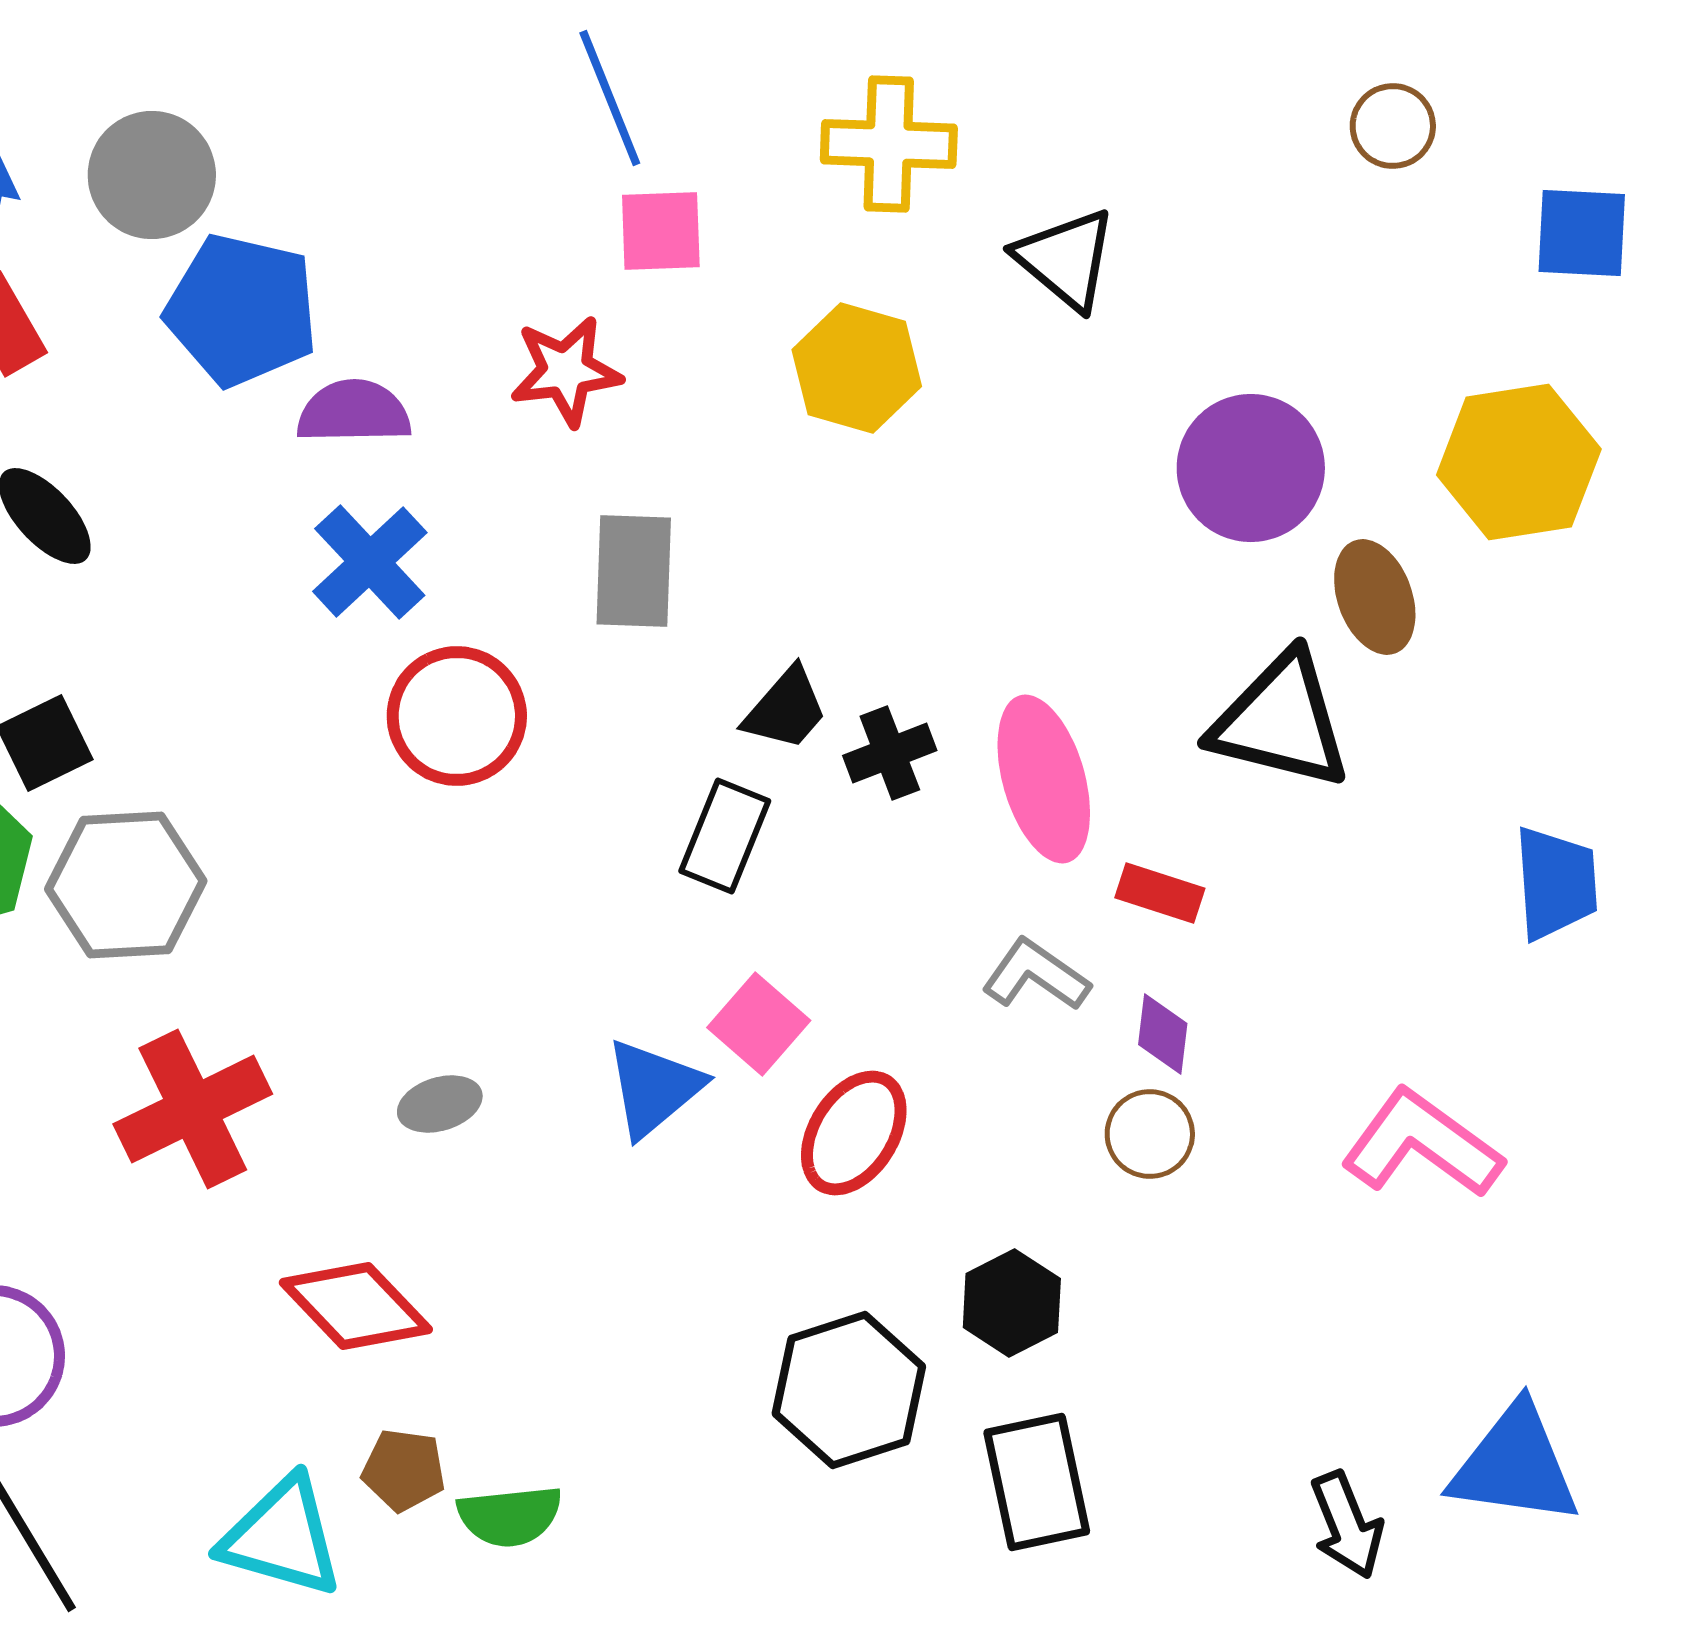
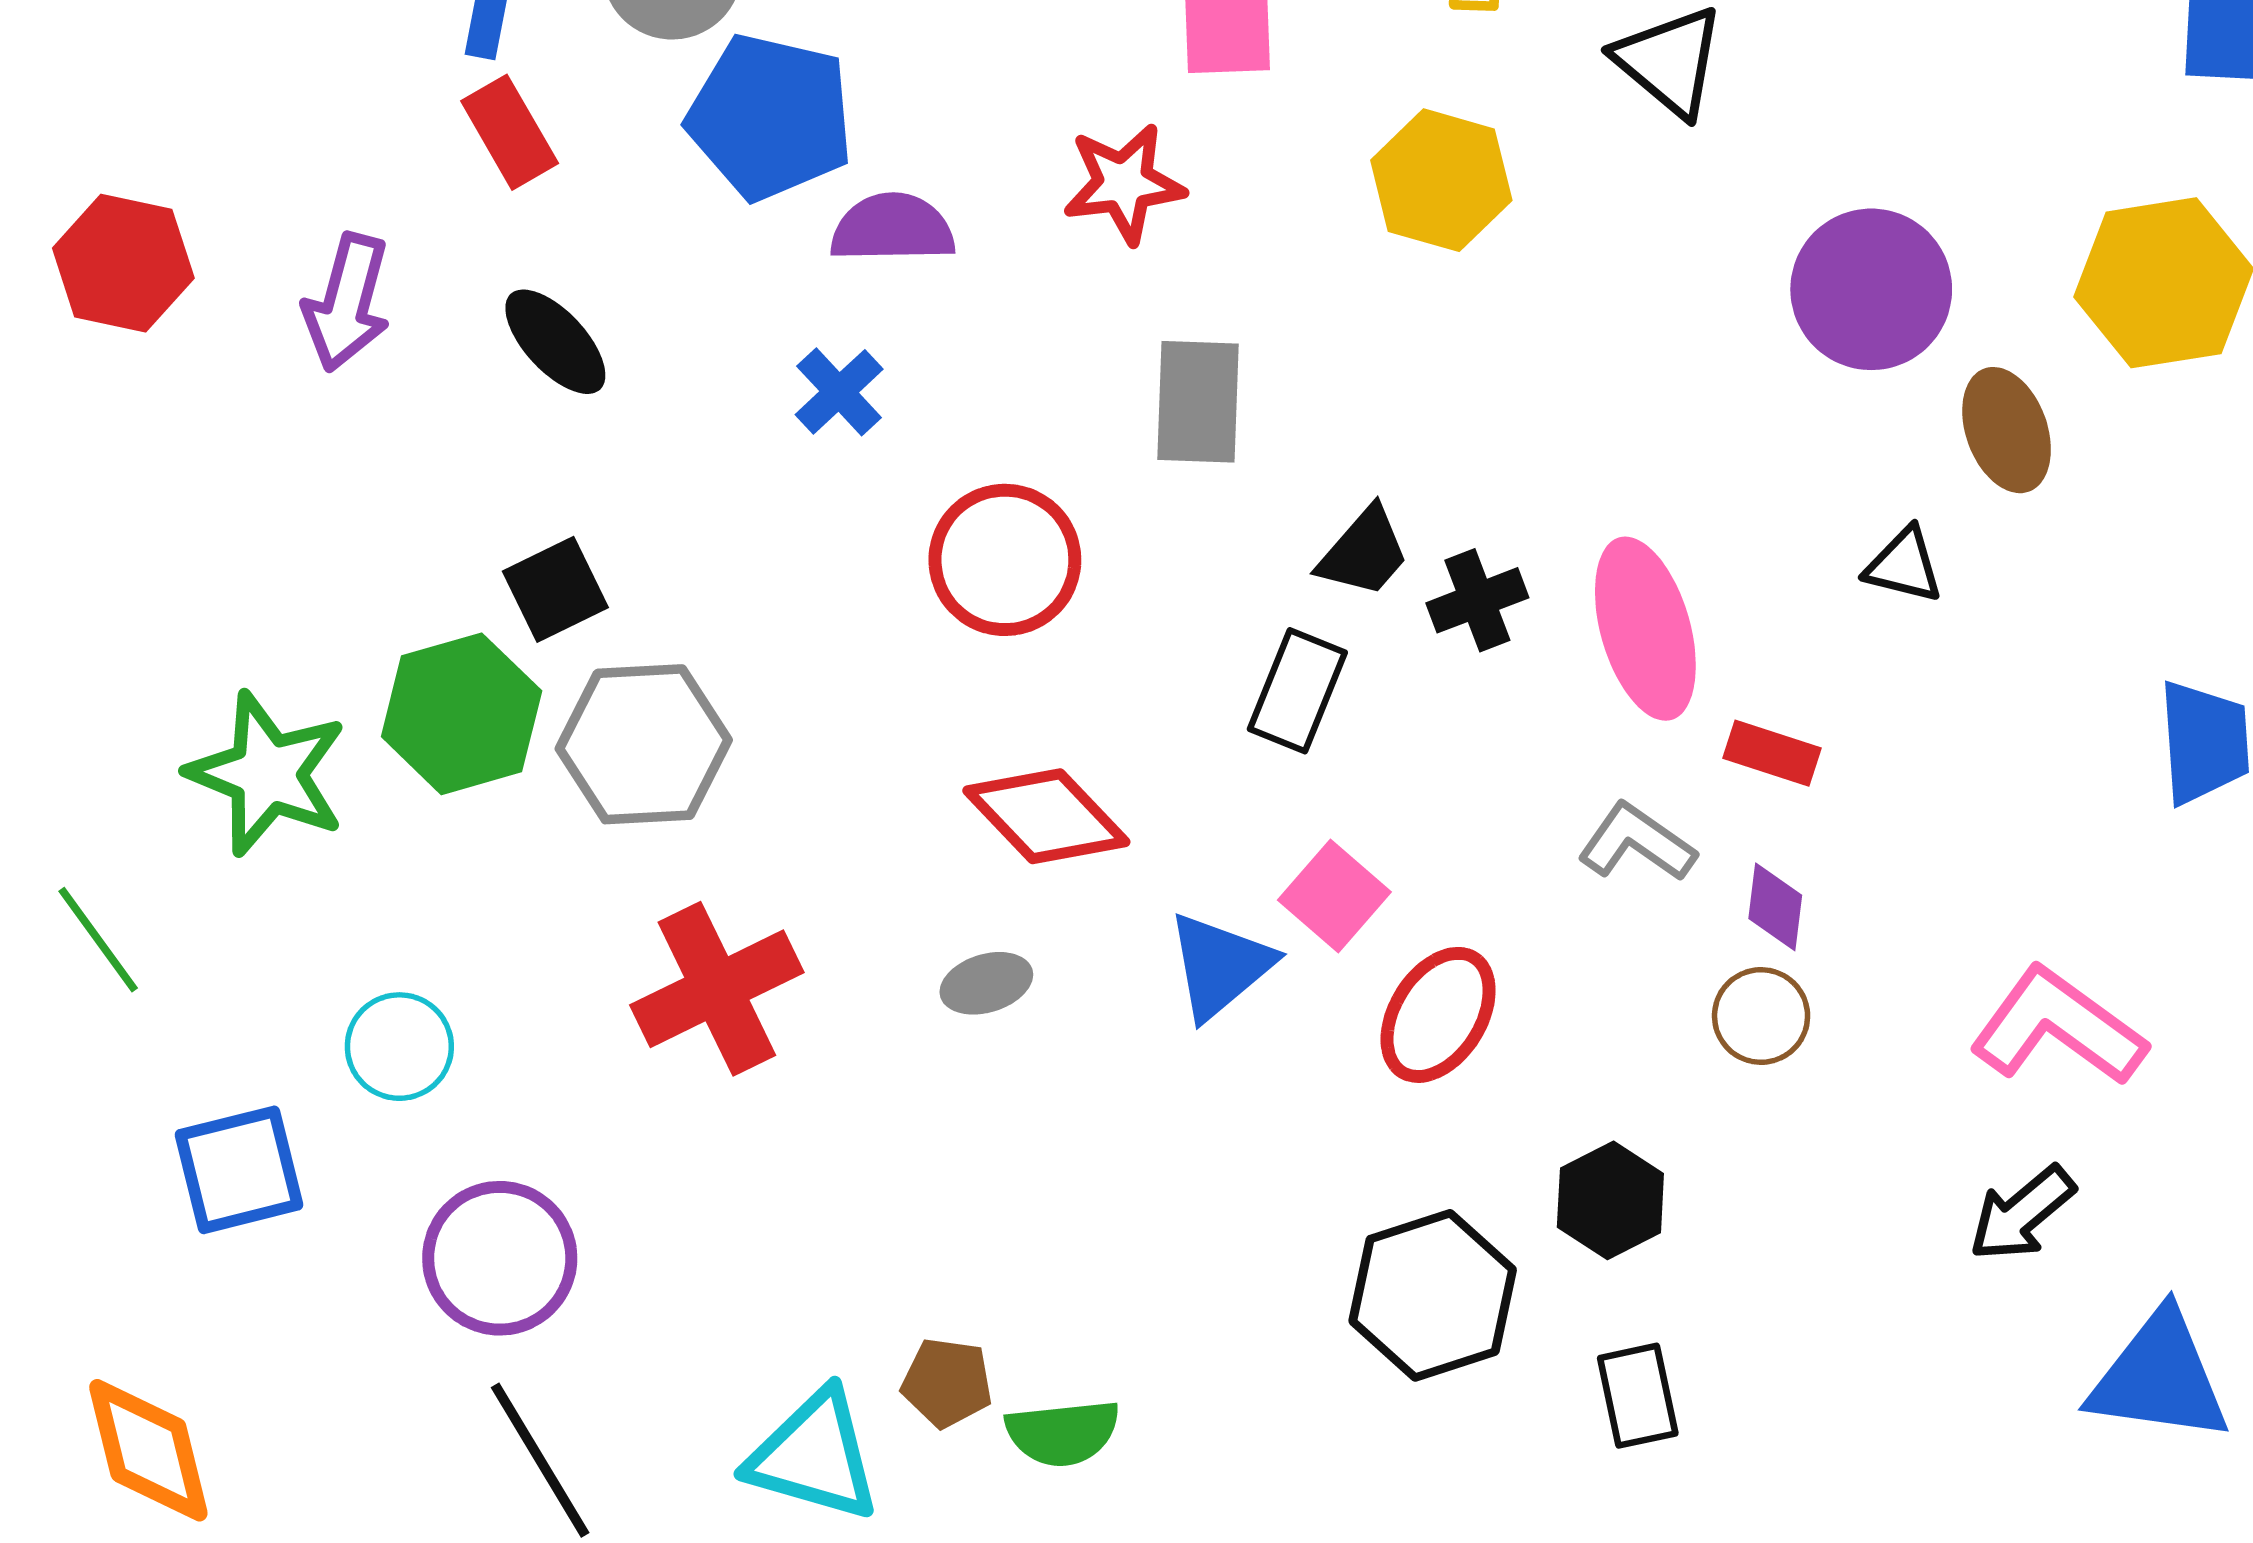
blue cross: (370, 562) -> (839, 392), moved, size x0.7
black triangle: (1281, 721) -> (1904, 565), size x0.5
red diamond: (356, 1306) -> (1046, 816), moved
black rectangle: (1037, 1482) -> (1638, 1396), size x0.7
black arrow: (1347, 1525) -> (2022, 1213), moved, turned 72

